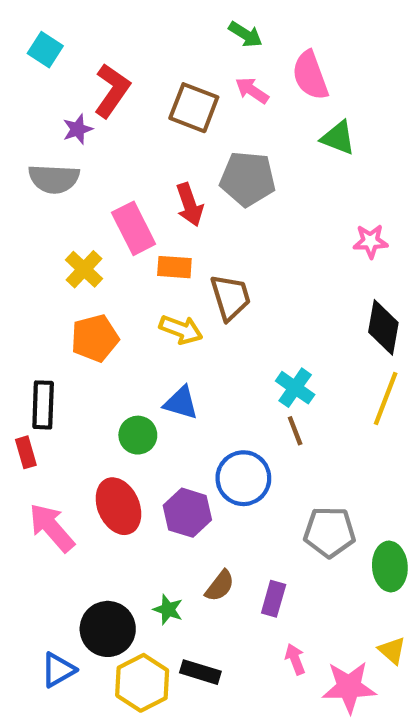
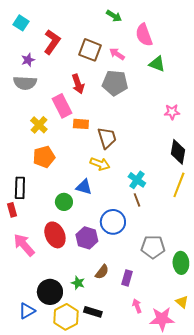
pink arrow: (252, 90) -> (117, 54), moved
purple star: (78, 129) -> (28, 60), moved
red arrow: (190, 205) -> (78, 84), moved
yellow arrow: (181, 330) -> (100, 164), moved

